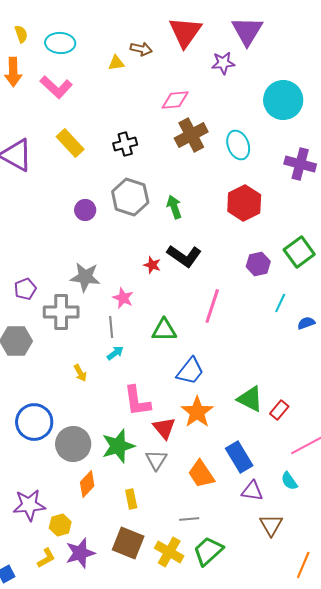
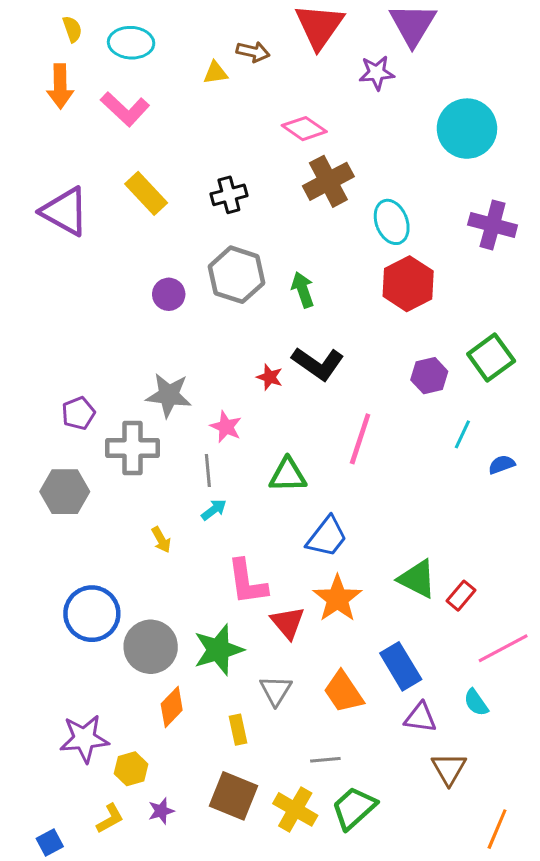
pink diamond: (175, 100) -> (304, 129), turned 40
cyan ellipse: (238, 145) -> (392, 222), moved
gray triangle: (156, 460) -> (276, 690), moved
purple star: (80, 553) -> (161, 811), size x0.6

